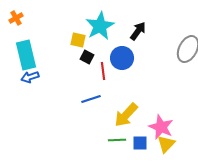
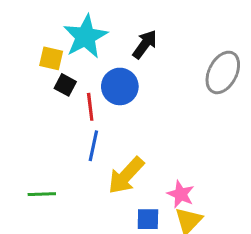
blue line: (91, 99) -> (93, 146), moved, turned -60
pink star: (161, 127) -> (181, 194), size x0.7
green line: (117, 140) -> (42, 194), moved

